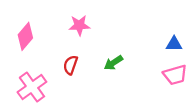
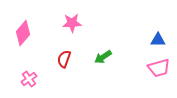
pink cross: (32, 87) -> (29, 79), size x0.6

